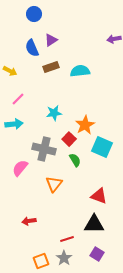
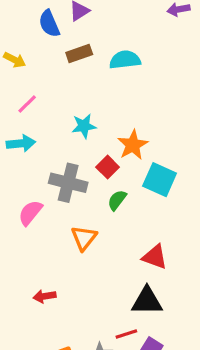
green semicircle: (75, 160) -> (117, 200), turned -112
red line: (67, 239) -> (126, 334), moved

